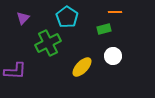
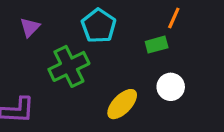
orange line: (115, 12) -> (174, 18), turned -64

